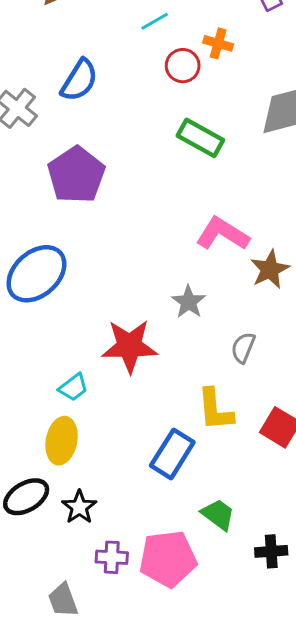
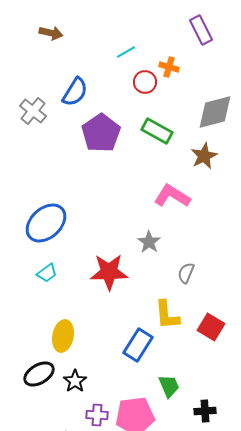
purple pentagon: (76, 175) -> (101, 133), moved
brown star: (270, 269) -> (204, 156), moved
cyan trapezoid: (73, 387) -> (47, 273), moved
green trapezoid: (218, 514) -> (169, 386), turned 30

